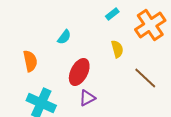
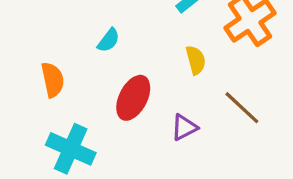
purple triangle: (87, 98) -> (184, 127), moved

